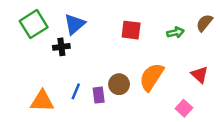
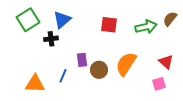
green arrow: (176, 32) -> (146, 27), size x1.5
purple rectangle: (99, 95) -> (82, 60), moved
pink square: (184, 108) -> (159, 84), moved, turned 32

